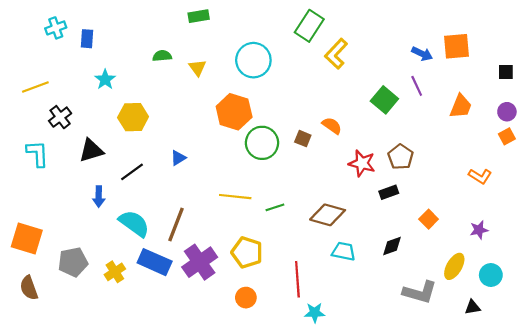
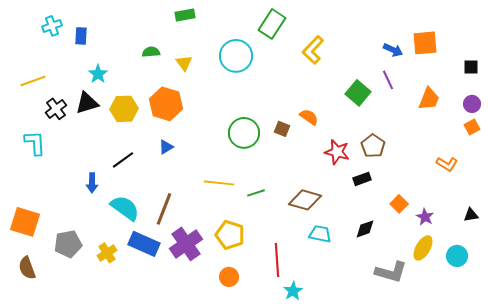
green rectangle: (309, 26) -> (272, 24), moved
orange hexagon: (234, 112) -> (166, 104), moved
black triangle: (91, 150) -> (87, 103), moved
purple star: (479, 230) -> (425, 217), moved, turned -30
black triangle: (473, 307) -> (471, 215), moved
cyan star: (315, 313) -> (293, 291), turned -30

